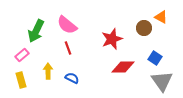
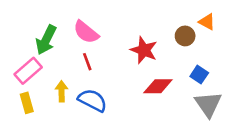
red star: (112, 39) -> (144, 50), turned -30
pink rectangle: (22, 55) -> (28, 71), size x1.5
blue semicircle: (72, 78) -> (92, 100), size x1.6

